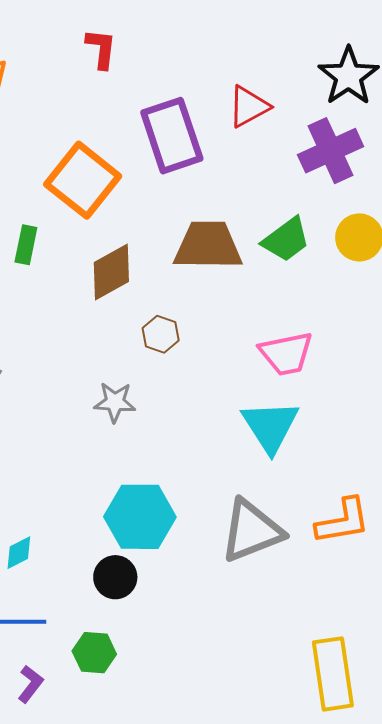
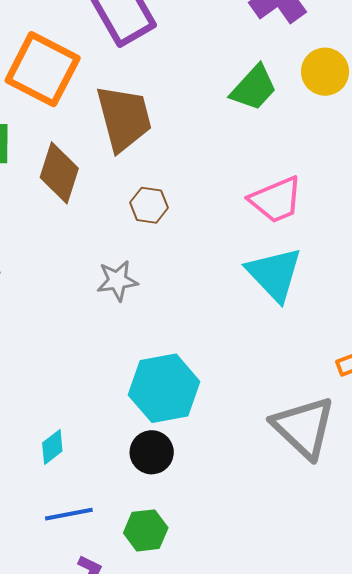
brown trapezoid: (208, 246) -> (124, 118), moved, turned 86
brown diamond: (111, 272) -> (59, 173), moved, turned -32
gray triangle: (252, 531) -> (304, 427), moved, turned -44

